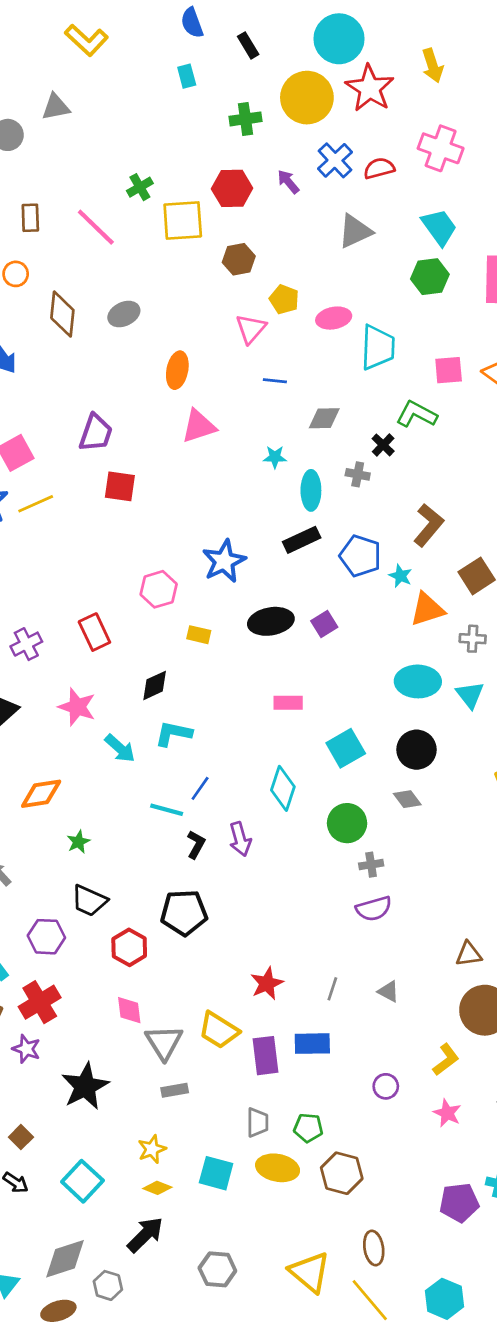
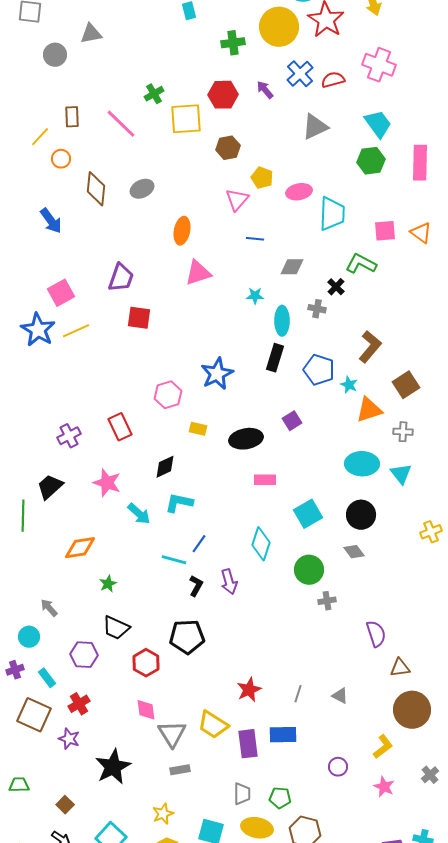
black rectangle: (302, 540) -> (275, 358), turned -48
black ellipse: (271, 621) -> (246, 439), moved
purple semicircle: (374, 909) -> (376, 634), moved, turned -92
red cross: (40, 1002) -> (79, 704), size x0.7

